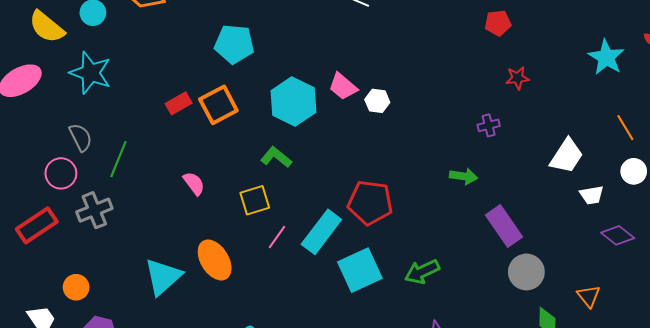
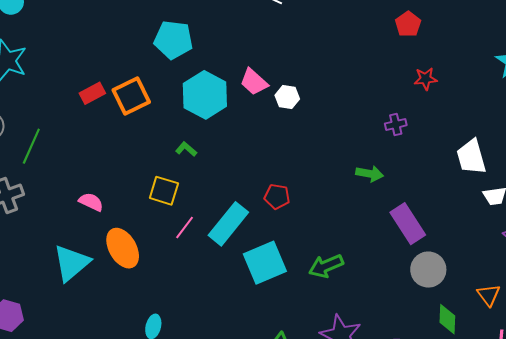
red pentagon: (498, 23) -> (408, 24), turned -30
cyan pentagon: (234, 44) -> (173, 40), moved
white trapezoid: (567, 156) -> (471, 157), turned 129
green L-shape: (276, 157) -> (186, 149), size x0.7
pink semicircle: (194, 183) -> (91, 202), moved, turned -30
yellow square: (255, 200) -> (164, 191), turned 32
red pentagon: (370, 203) -> (277, 197), size x0.6

